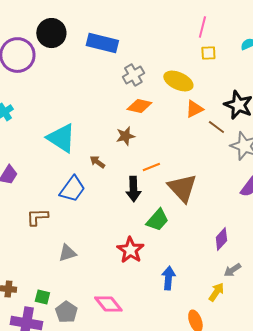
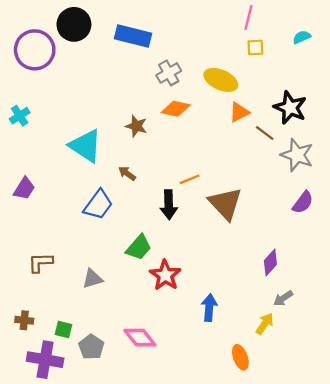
brown star: (125, 136) -> (136, 126), moved, turned 30
brown L-shape: (37, 217) -> (40, 263), moved
green trapezoid: (157, 220) -> (139, 247), moved

